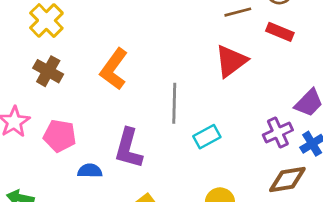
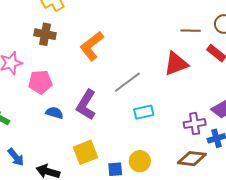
brown cross: (48, 71) -> (45, 34), turned -35
gray line: (174, 103) -> (127, 82), turned 36
pink pentagon: (60, 136) -> (40, 82), turned -30

